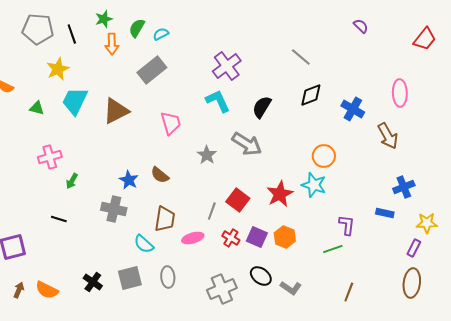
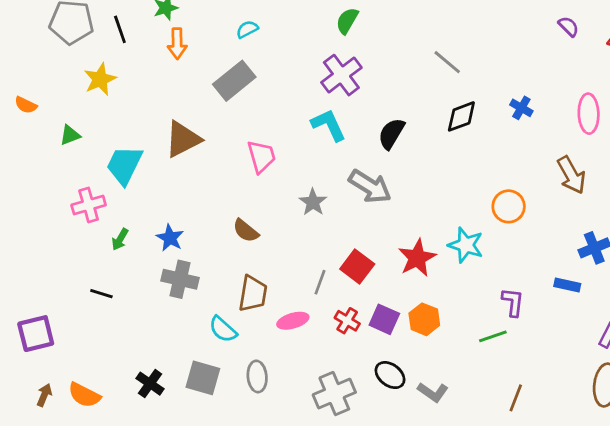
purple semicircle: (361, 26) -> (569, 26), moved
green semicircle: (137, 28) -> (347, 21), moved
cyan trapezoid: (75, 101) -> (124, 165), moved
green triangle: (37, 108) -> (70, 135), turned -35
blue cross: (353, 109) -> (521, 108), moved, size x0.7
orange circle: (324, 156) -> (509, 206), moved
blue star: (129, 180) -> (170, 238), moved
gray square: (130, 278) -> (203, 378), turned 30

